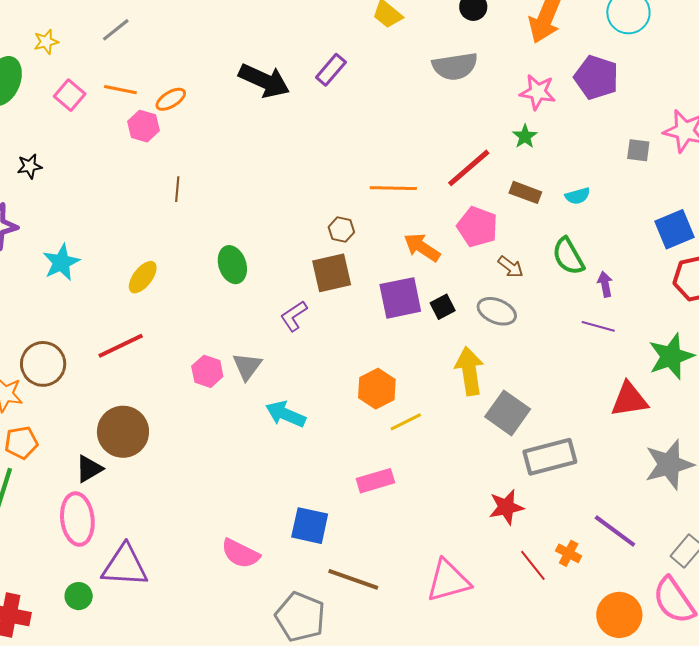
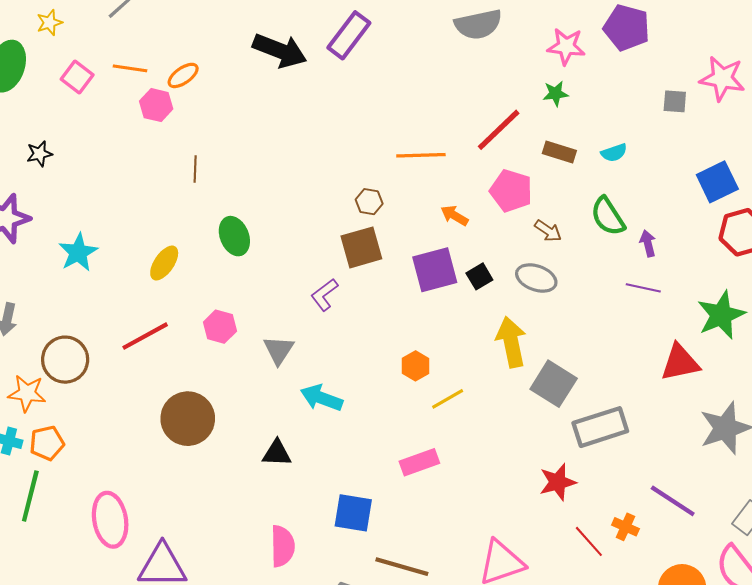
purple rectangle: (331, 70) -> (349, 35), size x1.4
green star: (525, 136) -> (555, 94), turned 30
orange arrow: (422, 247) -> (454, 216), size x0.7
green ellipse: (232, 265) -> (234, 236), moved
pink hexagon: (207, 371) -> (220, 327), moved
orange hexagon: (377, 389) -> (415, 366), size x0.7
brown circle: (123, 432) -> (188, 419), moved
black triangle: (89, 469) -> (277, 453), moved, turned 36
pink semicircle: (240, 554) -> (282, 546), turned -114

